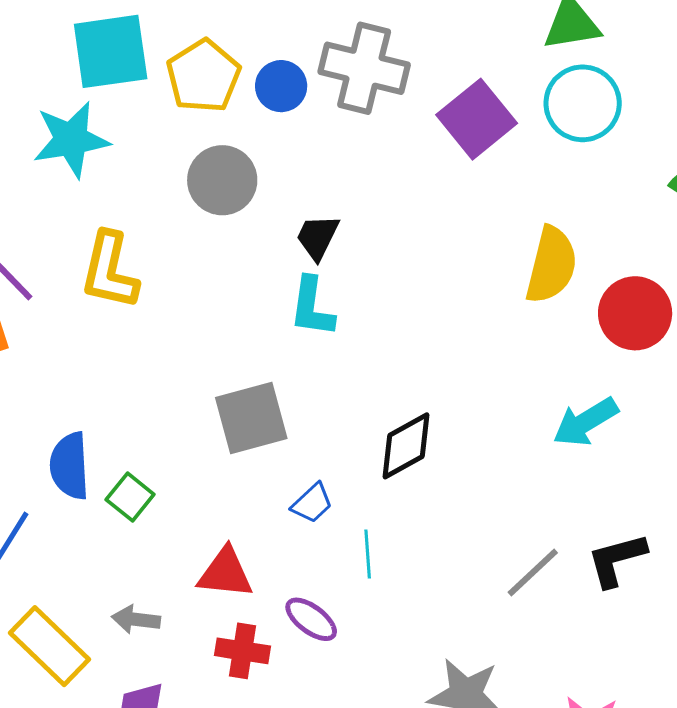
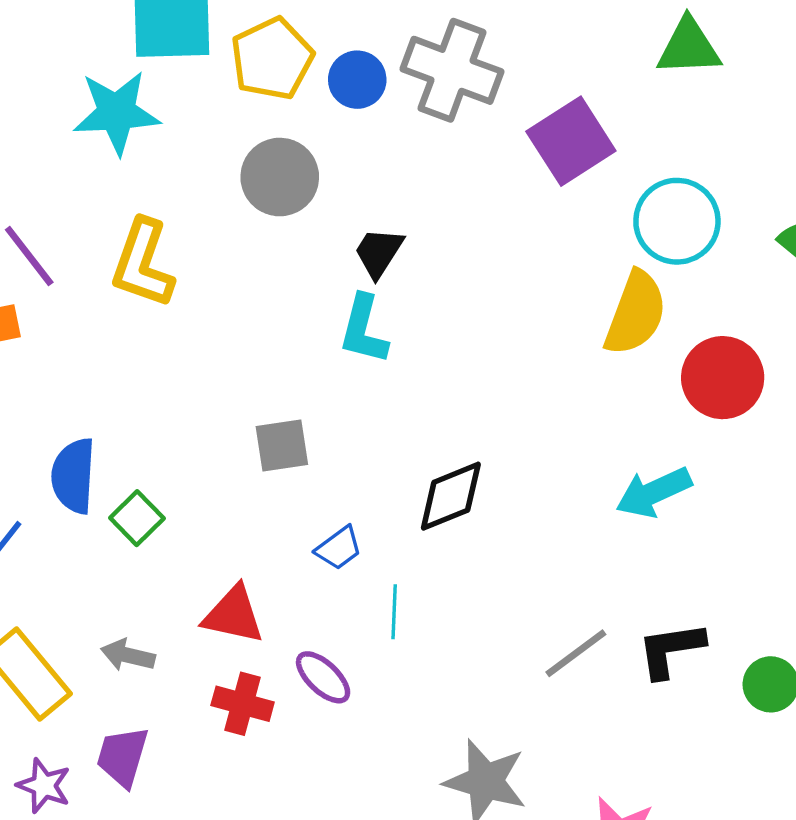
cyan circle: (583, 103) -> (677, 221), moved
gray square: (251, 418) -> (282, 446), size x0.7

